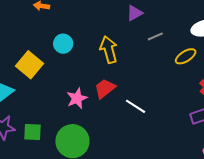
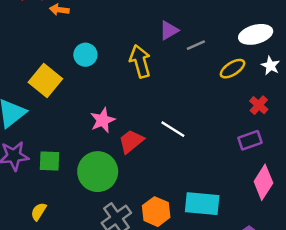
purple triangle: (135, 13) -> (169, 30), moved
red trapezoid: (105, 88) -> (131, 141), moved

